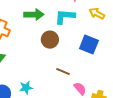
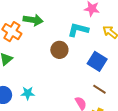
green arrow: (34, 15) -> (33, 20), moved
brown line: (63, 72) -> (99, 89), moved

